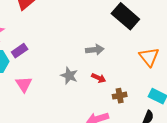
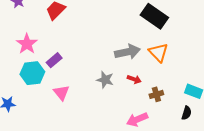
gray arrow: (95, 50) -> (128, 52), size x1.4
orange triangle: (149, 57) -> (159, 52), moved

